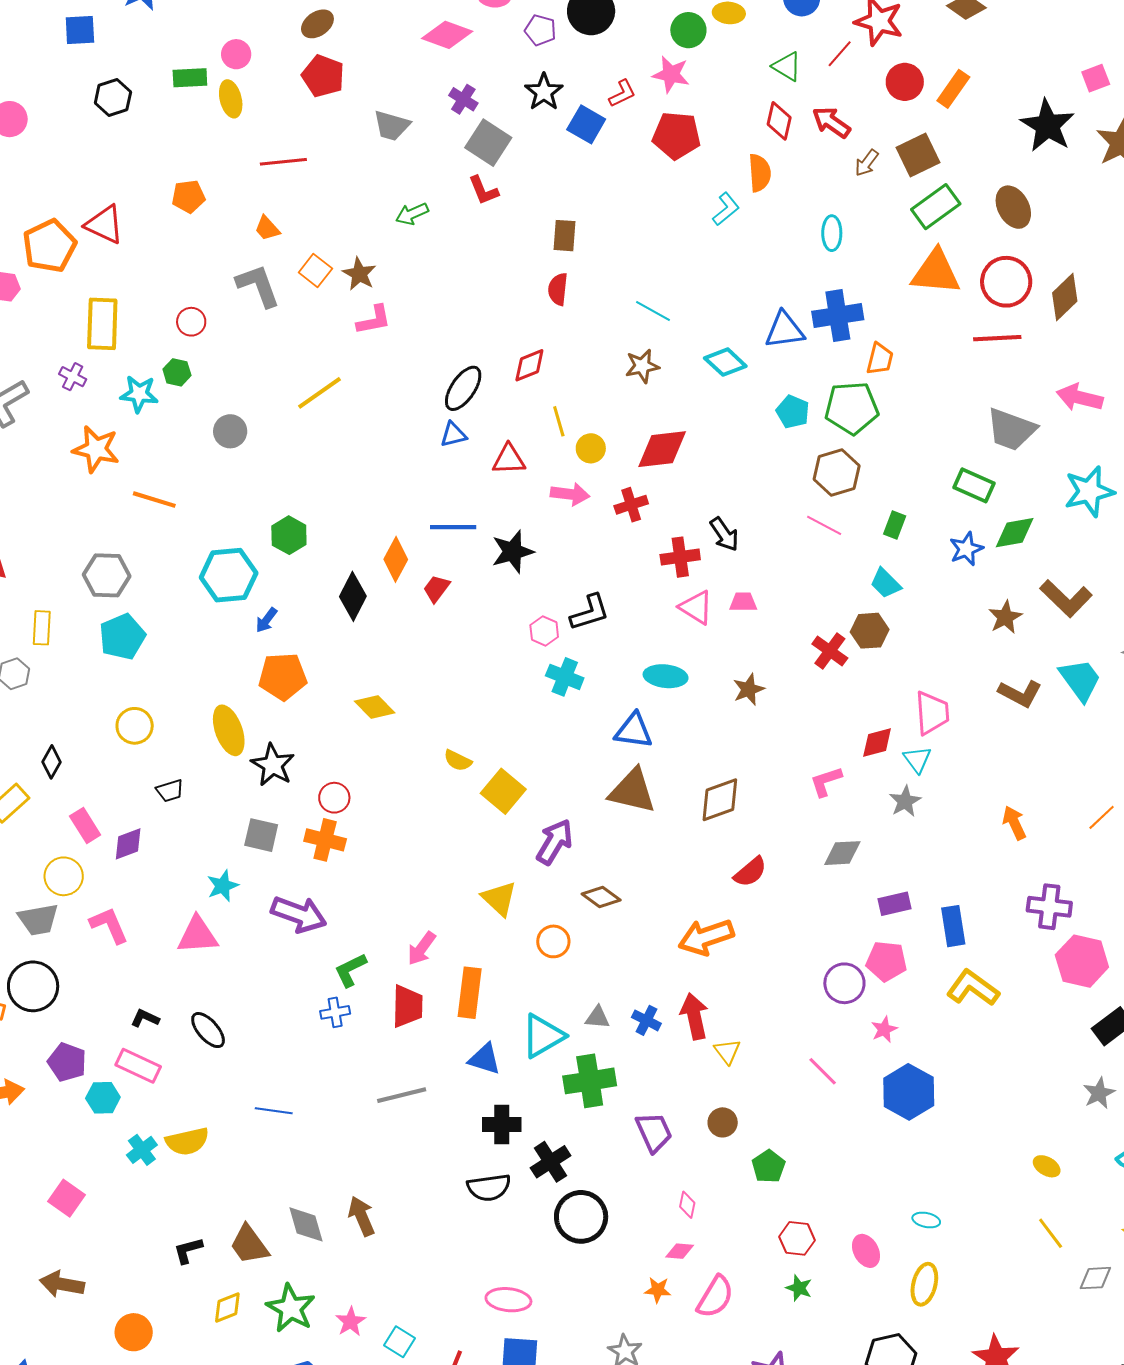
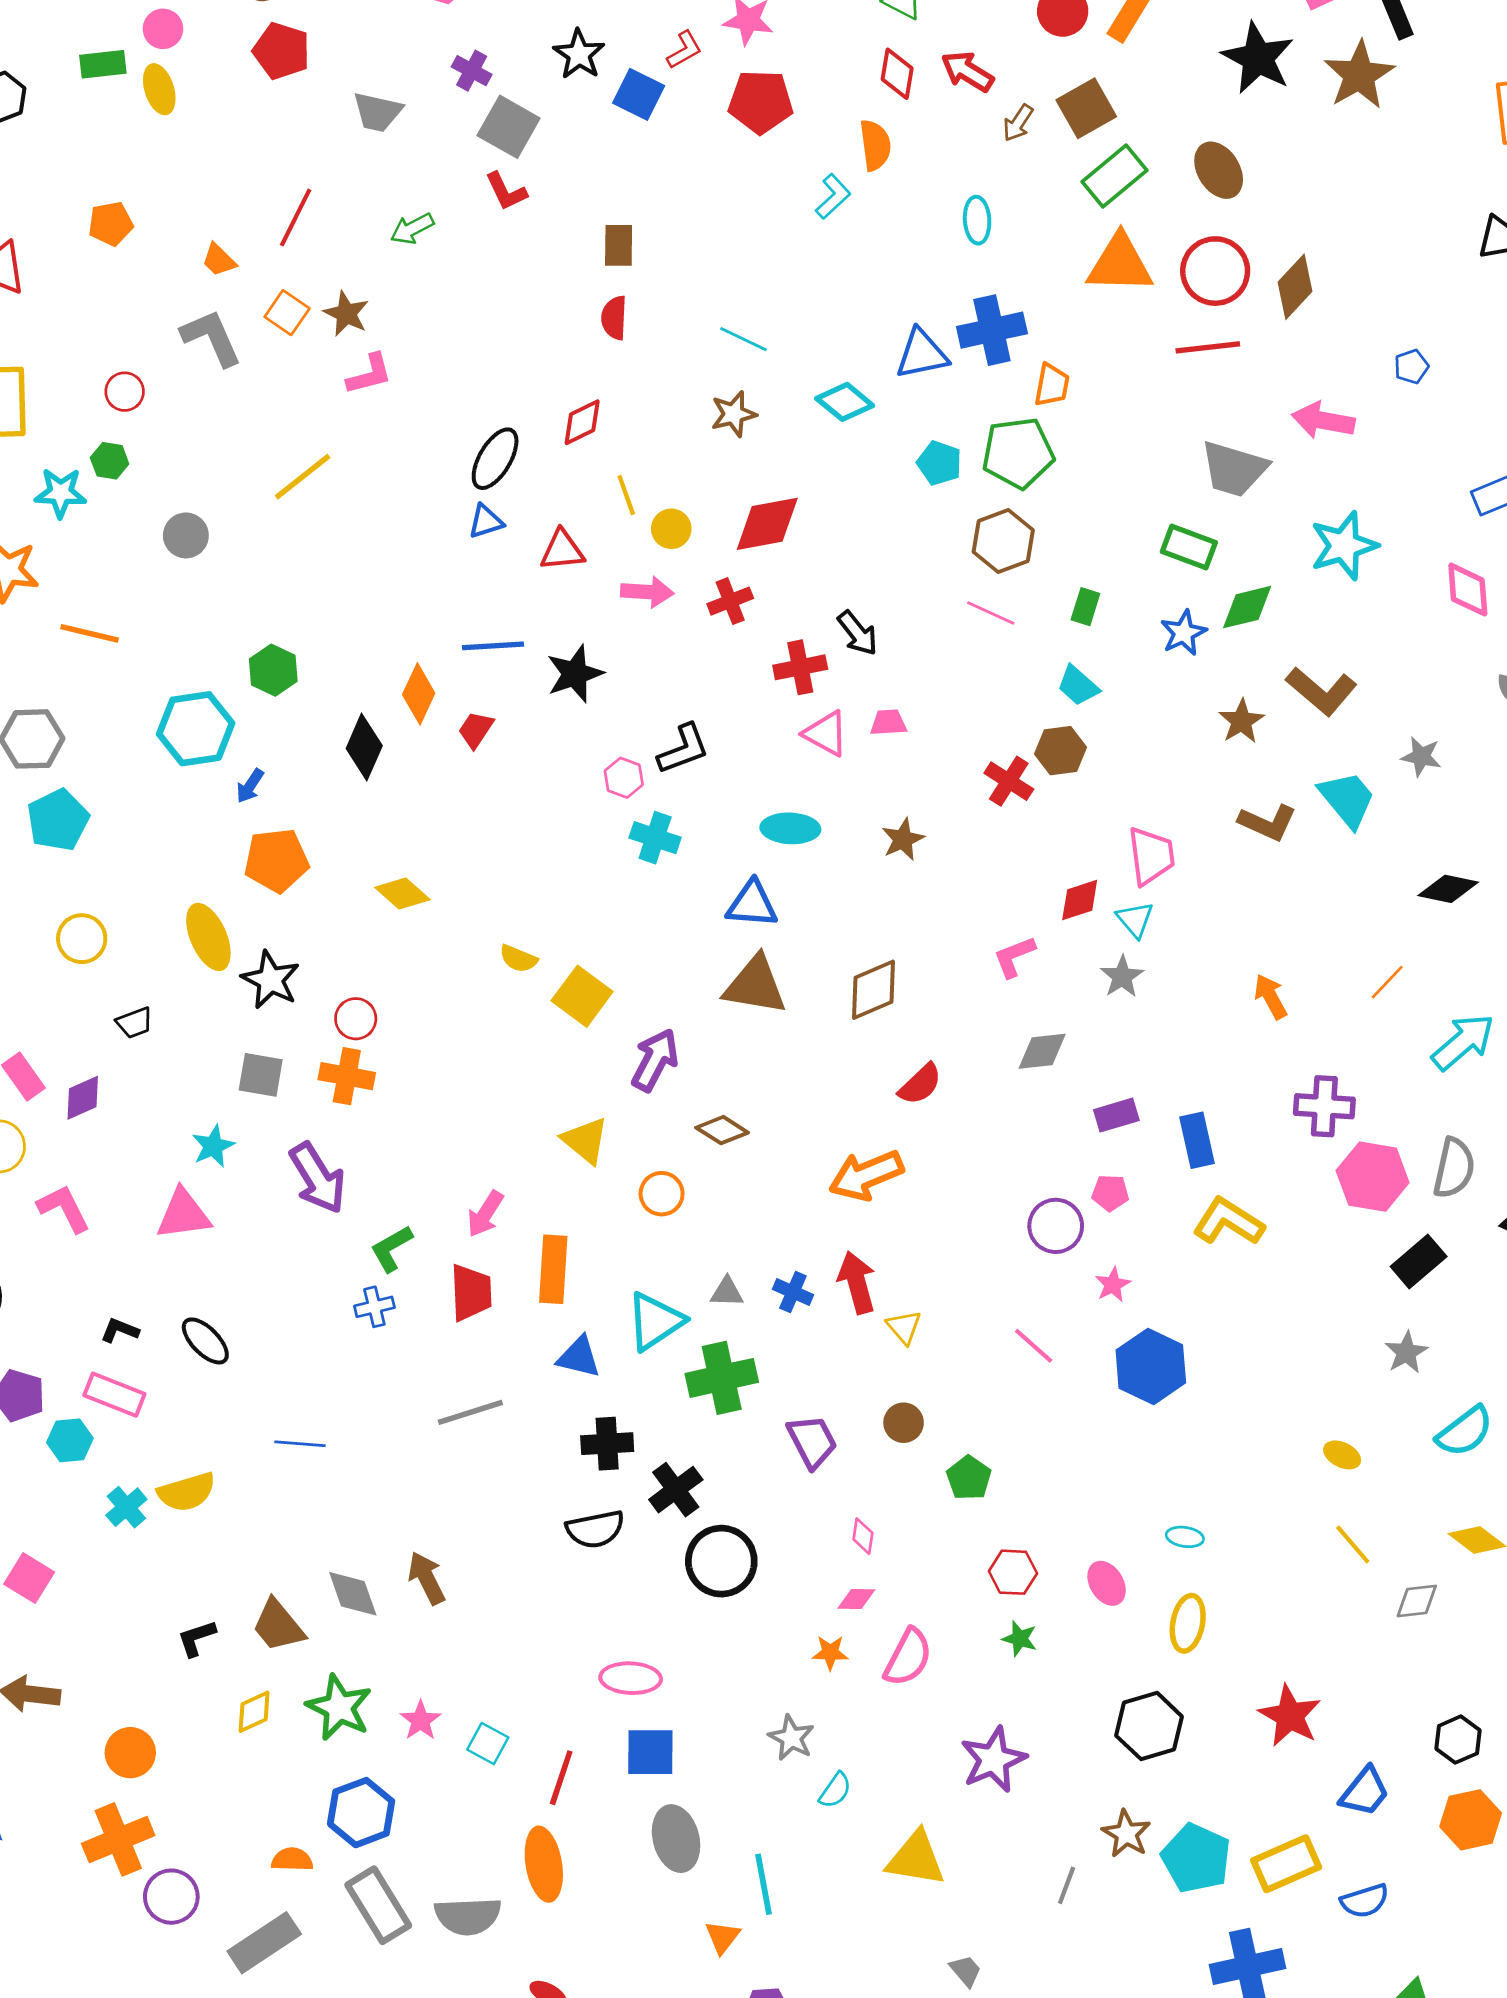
red line: (283, 162) -> (296, 217), moved, turned -54
purple arrow: (299, 914) -> (318, 1178), turned 42
pink pentagon: (886, 961) -> (1110, 1193), size x0.7

